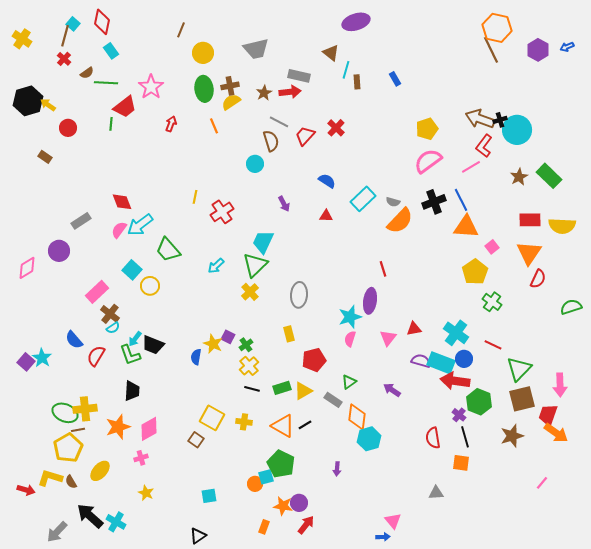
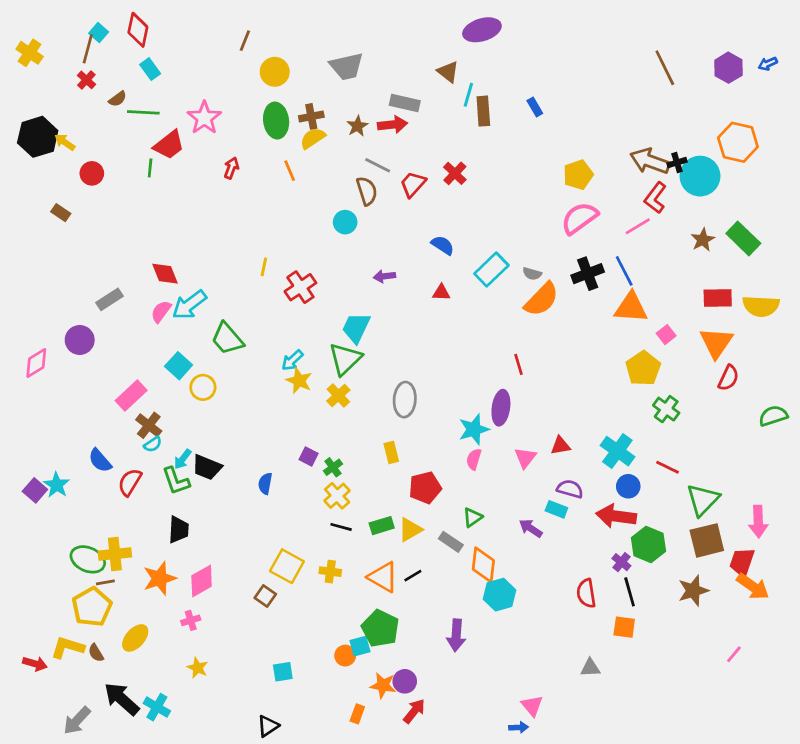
orange hexagon: (497, 28) -> (738, 142), moved
brown rectangle: (357, 82) -> (483, 111), size x1.5
purple arrow: (284, 204) -> (384, 276), turned 112
yellow star: (213, 344) -> (299, 381), moved
cyan rectangle: (441, 363) -> (556, 509), moved, size x0.6
purple arrow: (337, 469) -> (456, 635), size x1.6

